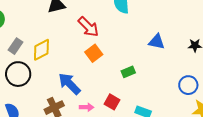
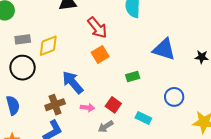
blue triangle: (157, 42) -> (164, 49), size x1.4
gray rectangle: (15, 46) -> (23, 39), turned 42
blue circle: (188, 85) -> (174, 97), moved

